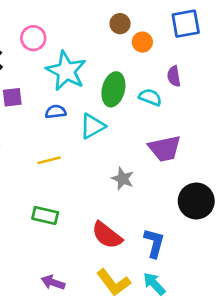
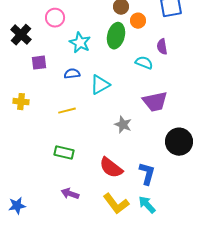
cyan star: (66, 71) -> (80, 43), size x0.7
green ellipse: (113, 89) -> (116, 36), moved
purple arrow: (53, 282) -> (70, 194), moved

